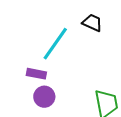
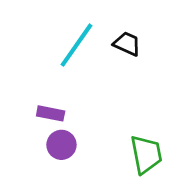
cyan line: (55, 44) -> (77, 45), moved

